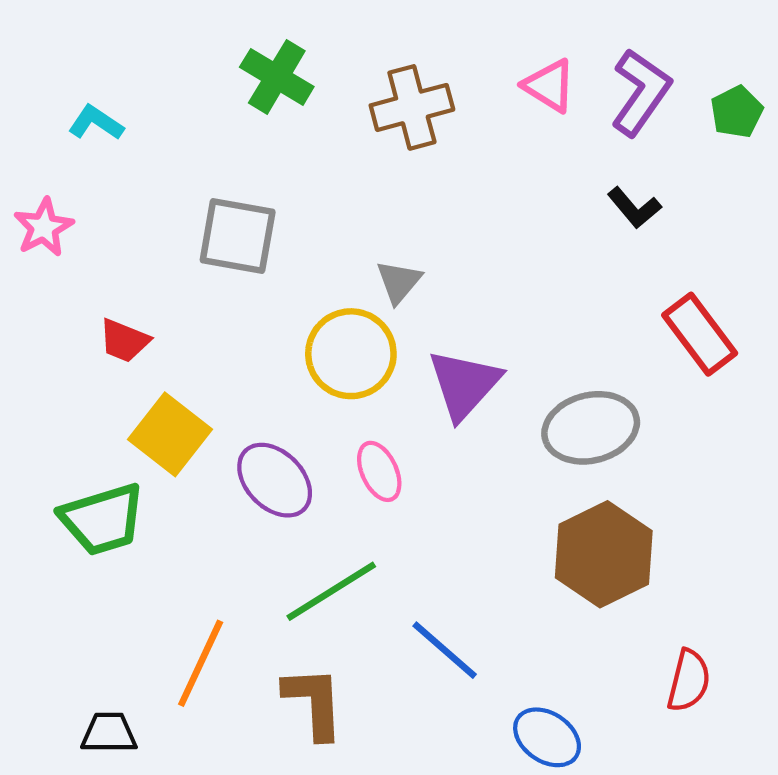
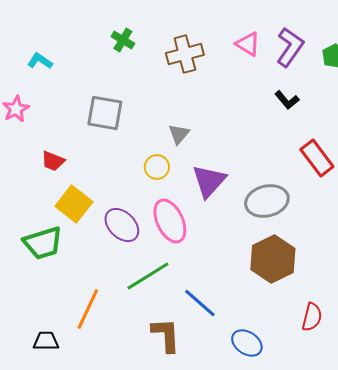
green cross: (277, 77) -> (123, 40), size x0.7
yellow circle: (351, 354) -> (157, 167), size x0.6
pink ellipse: (379, 471) -> (170, 221), size x1.6
brown L-shape: (314, 702) -> (166, 335), moved

